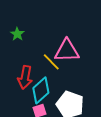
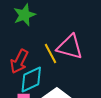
green star: (17, 34) -> (24, 15), size x1.5

